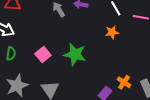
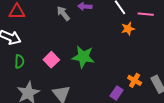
orange star: (112, 32) -> (128, 29), moved

